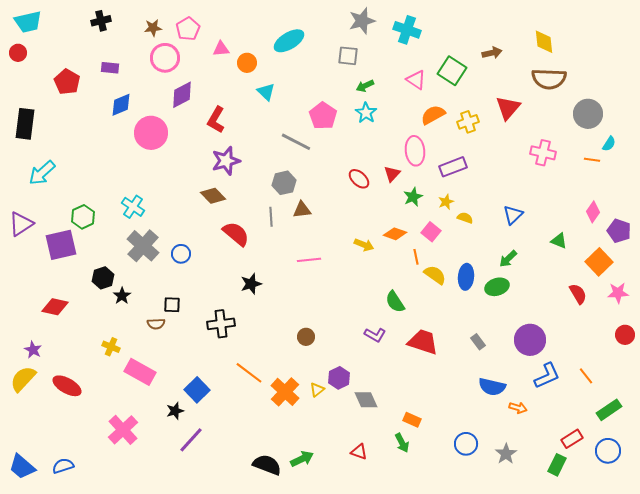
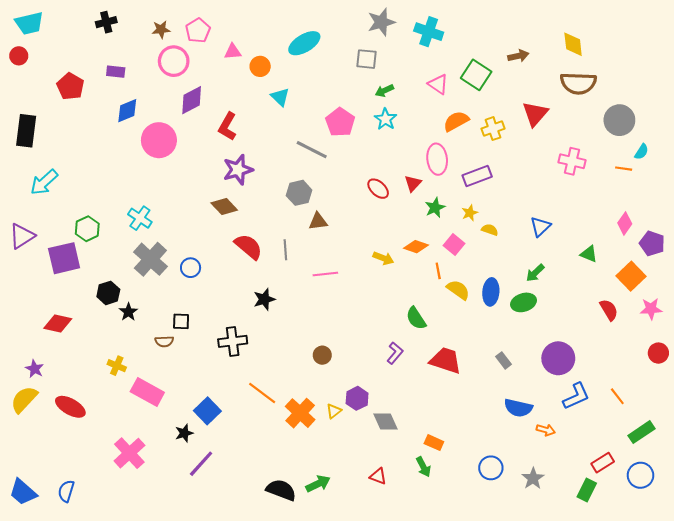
gray line: (271, 217) -> (285, 250), moved
purple L-shape: (375, 335) -> (395, 353), turned -80
blue semicircle: (63, 466) -> (66, 491), turned -55

